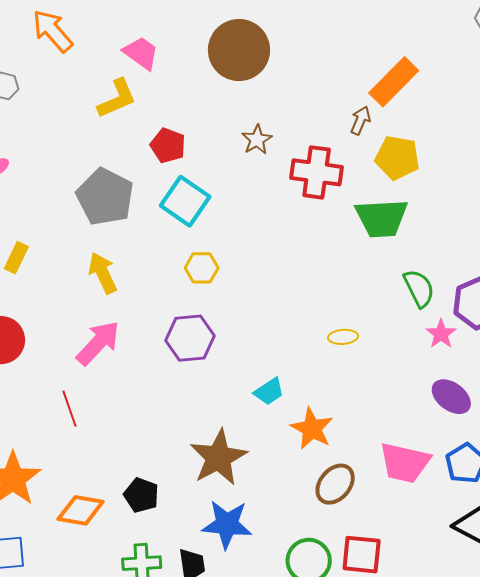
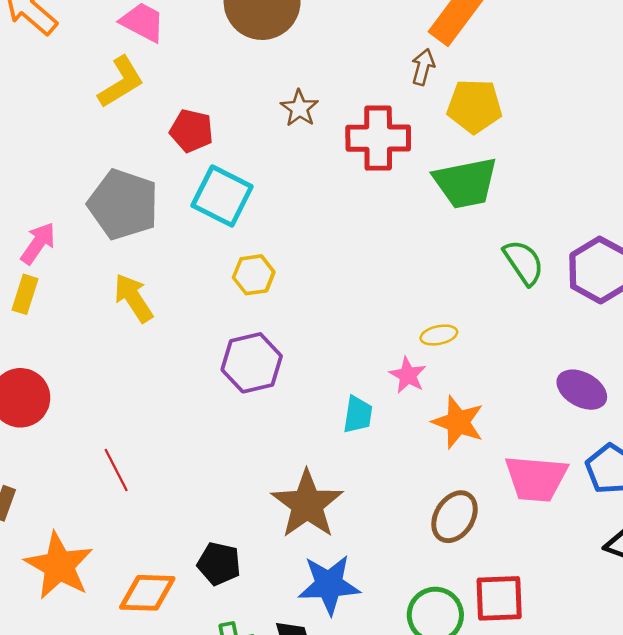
pink star: (441, 334) -> (408, 375), moved
pink arrow: (98, 343) -> (38, 243), moved, size x0.7
cyan trapezoid: (269, 391) -> (358, 415), turned -40
orange star: (312, 429) -> (458, 422), moved

